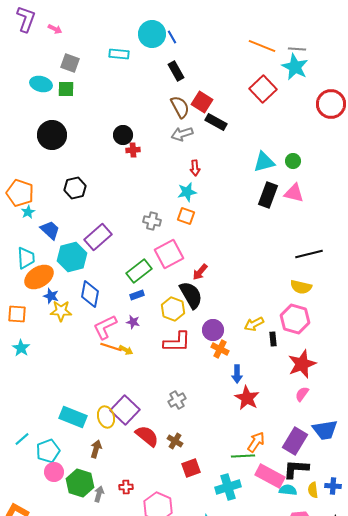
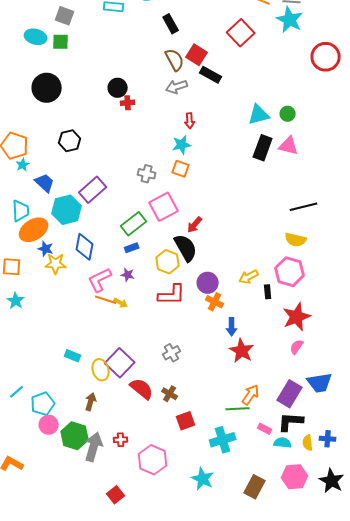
red square: (263, 89) -> (241, 33), moved
cyan rectangle: (73, 417) -> (73, 356), moved, size x0.6
pink rectangle: (270, 476) -> (265, 429), size x0.5
gray arrow: (99, 494) -> (94, 447), size x1.8

